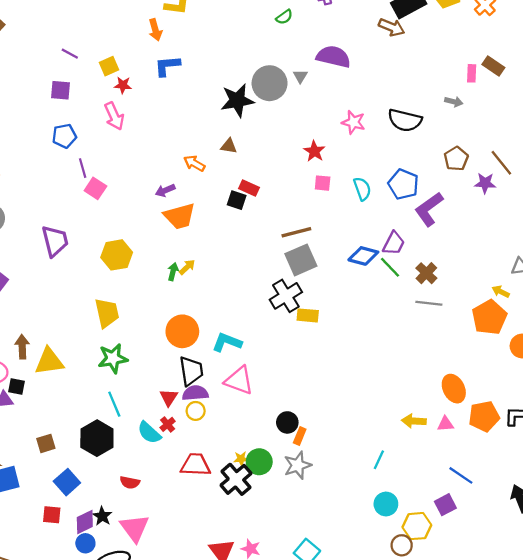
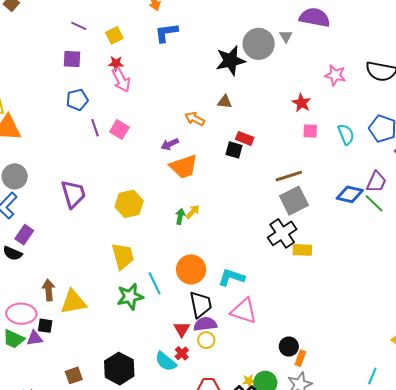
red star: (123, 85) -> (116, 63), moved
pink square: (95, 188) -> (119, 130), moved
cyan line: (114, 404) -> (155, 283), moved

